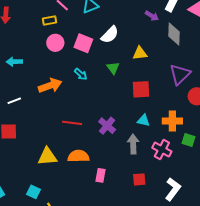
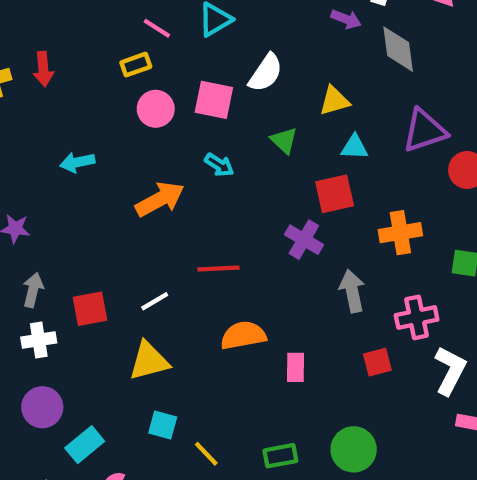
purple triangle: (180, 74) -> (424, 131), turned 35
red square: (141, 89) -> (335, 194), moved
white line: (14, 101) -> (155, 301), moved
cyan triangle: (143, 121) -> (355, 147), moved
orange cross: (172, 121) -> (400, 233), moved
purple cross: (107, 126) -> (304, 240), moved
pink cross: (162, 150) -> (417, 317), moved, turned -30
yellow triangle: (47, 157) -> (149, 361), moved

